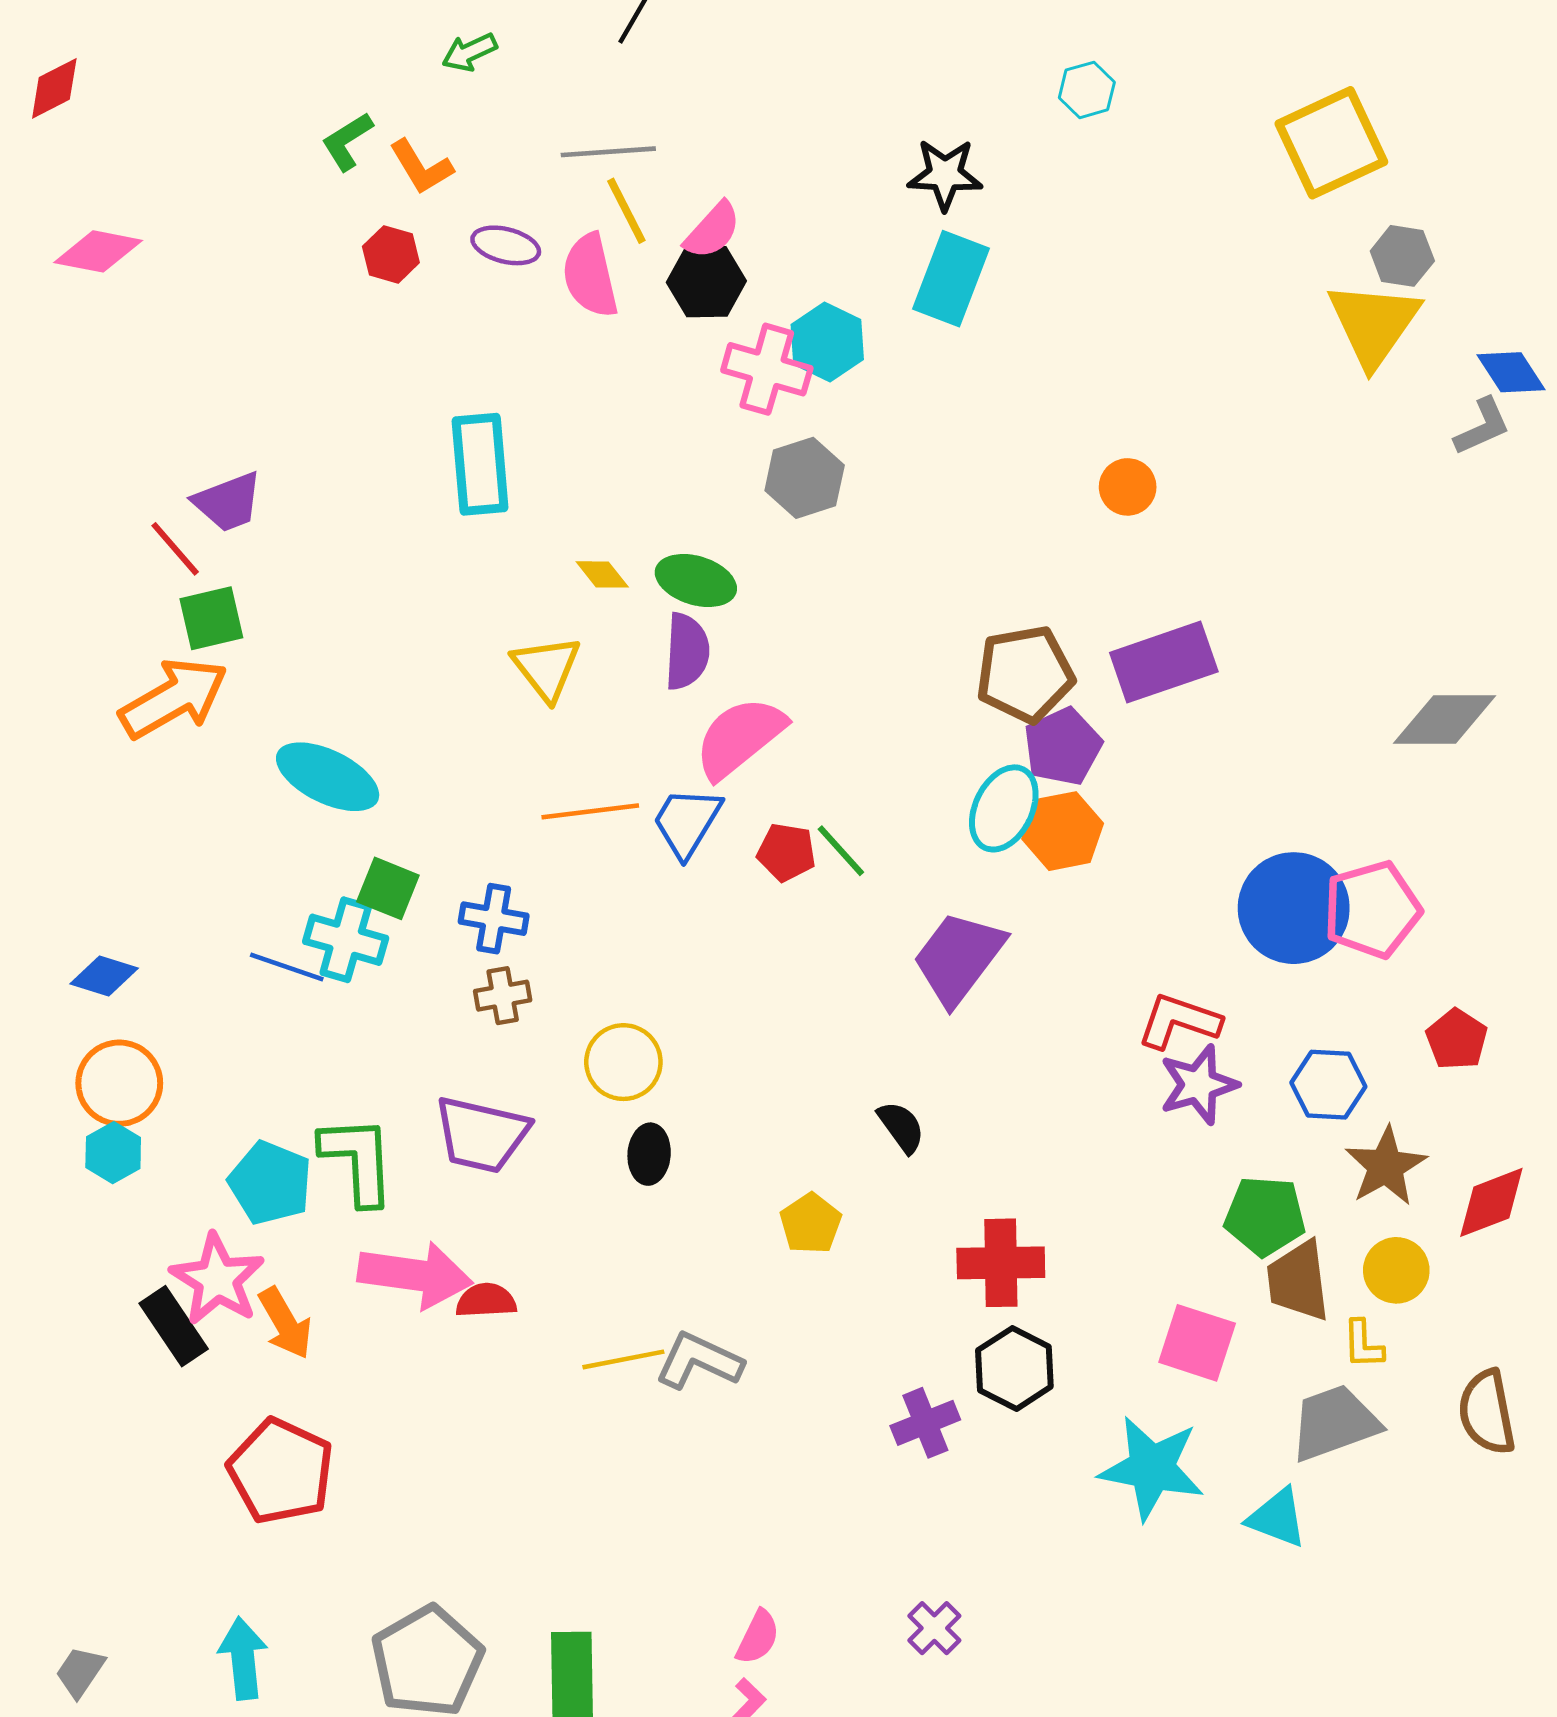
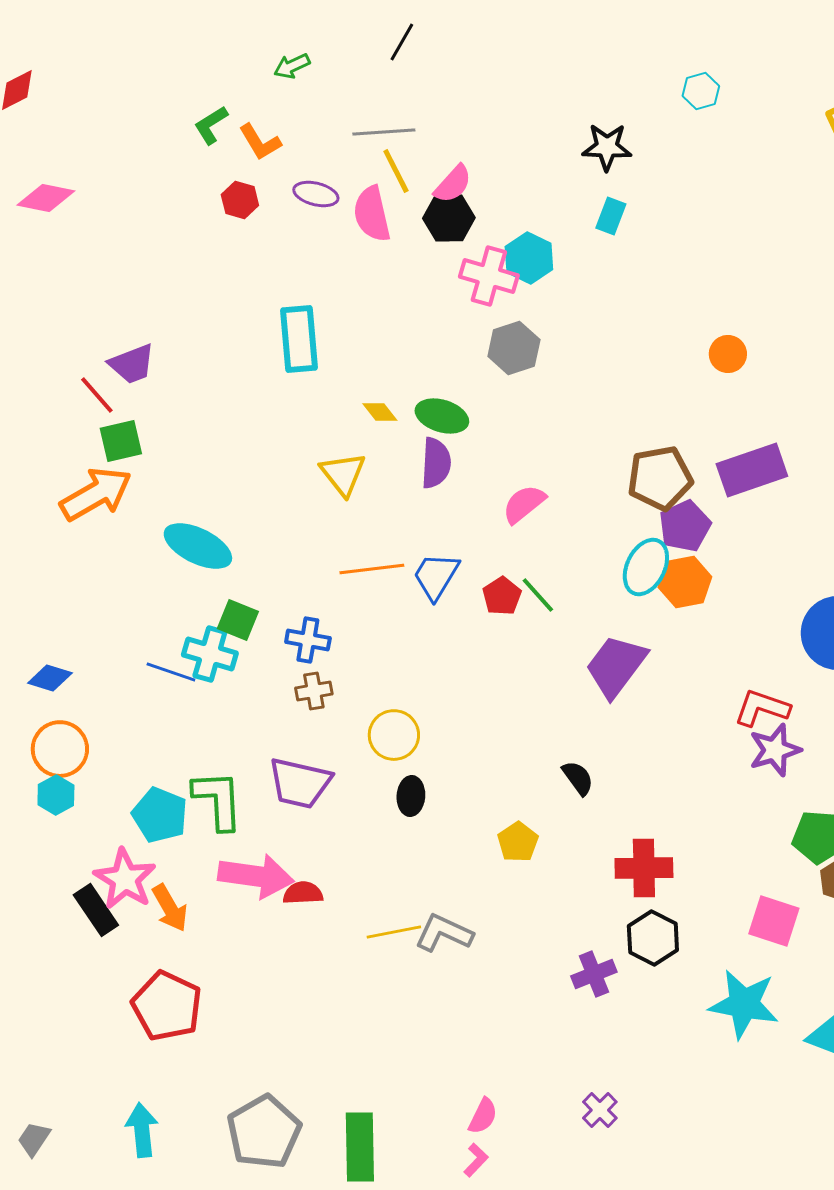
cyan rectangle: (951, 279) -> (611, 216), size x0.6
pink semicircle: (740, 737) -> (524, 504), moved, size x0.7
red pentagon: (786, 852) -> (502, 596), turned 30

